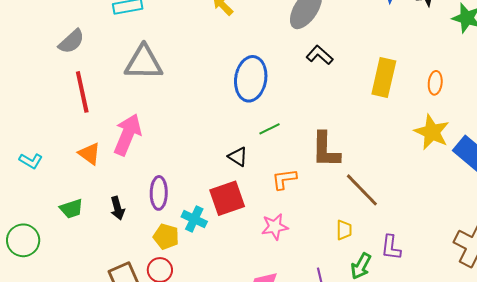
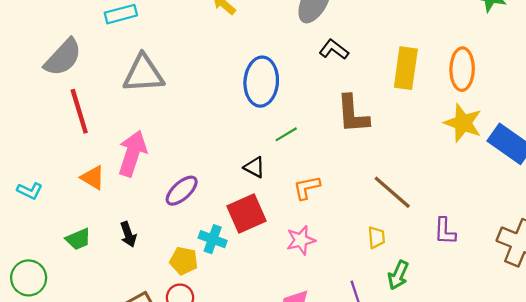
gray semicircle: (71, 41) -> (63, 57), size x1.4
orange ellipse: (435, 83) -> (462, 69), size x1.6
brown L-shape: (326, 150) -> (353, 114), moved
purple ellipse: (159, 193) -> (182, 191), moved, turned 52
purple L-shape: (391, 247) -> (445, 231), moved

